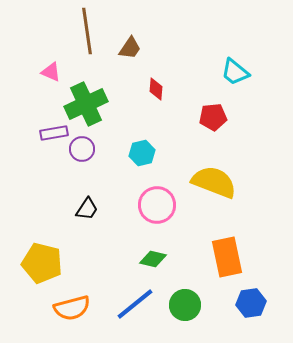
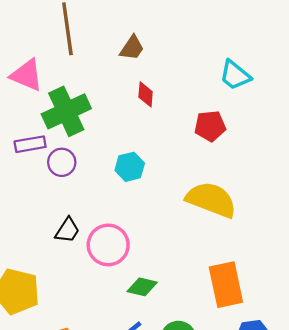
brown trapezoid: (130, 48) -> (132, 48), moved
pink triangle: (51, 72) -> (27, 75), size x1.5
pink circle: (157, 205) -> (108, 245), moved

